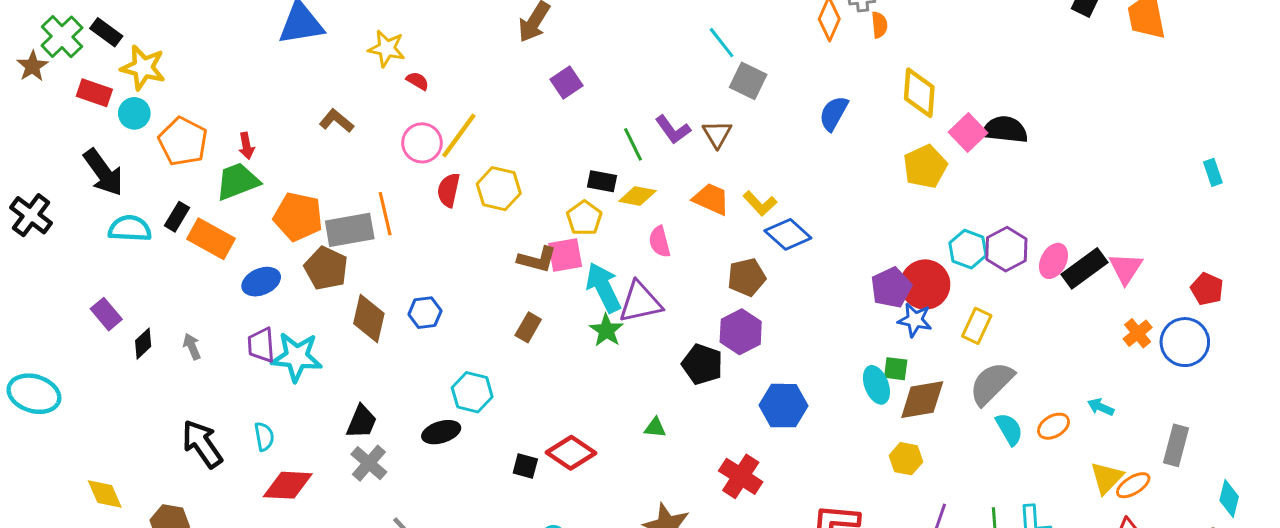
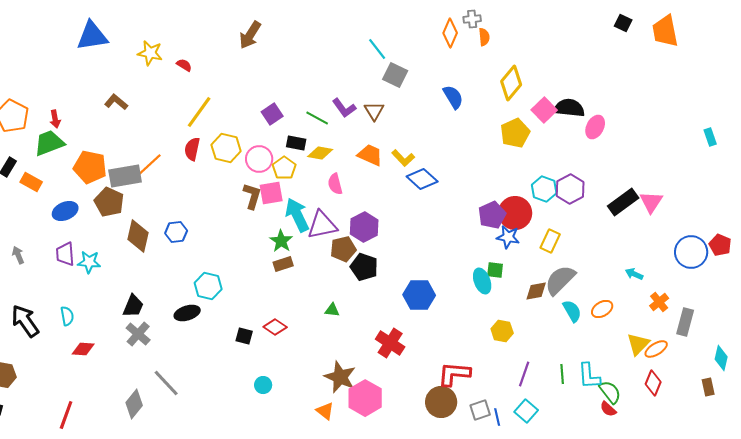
red semicircle: (418, 81) -> (184, 65), moved
purple square: (567, 82) -> (272, 114), moved
yellow diamond: (919, 93) -> (511, 83), turned 36
blue semicircle: (834, 113) -> (453, 97), turned 120
pink circle: (422, 143) -> (259, 159), moved
green line: (633, 144) -> (317, 118), turned -35
orange line: (385, 214) -> (149, 165), turned 60
orange rectangle: (211, 239) -> (31, 182), size x0.7
brown L-shape: (537, 259) -> (252, 196), turned -88
pink ellipse: (1054, 261) -> (595, 127), moved
brown pentagon: (747, 277) -> (343, 249), moved
red pentagon: (1207, 289) -> (720, 245), moved
brown rectangle: (528, 327) -> (283, 264), moved, turned 42
green star: (606, 330) -> (281, 241), moved
purple hexagon: (741, 332) -> (364, 227), moved
orange cross: (1138, 333) -> (659, 302), moved
cyan star: (297, 357) -> (89, 262), size x0.7
brown diamond: (922, 400) -> (536, 291), moved, size x0.7
cyan arrow: (1101, 407) -> (634, 274), moved
red diamond: (571, 453) -> (275, 327), size x0.7
red diamond: (288, 485) -> (83, 349), size x0.7

